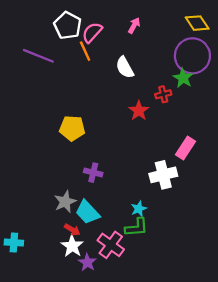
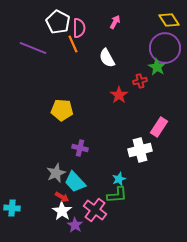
pink semicircle: (92, 32) -> (79, 28), turned 138

